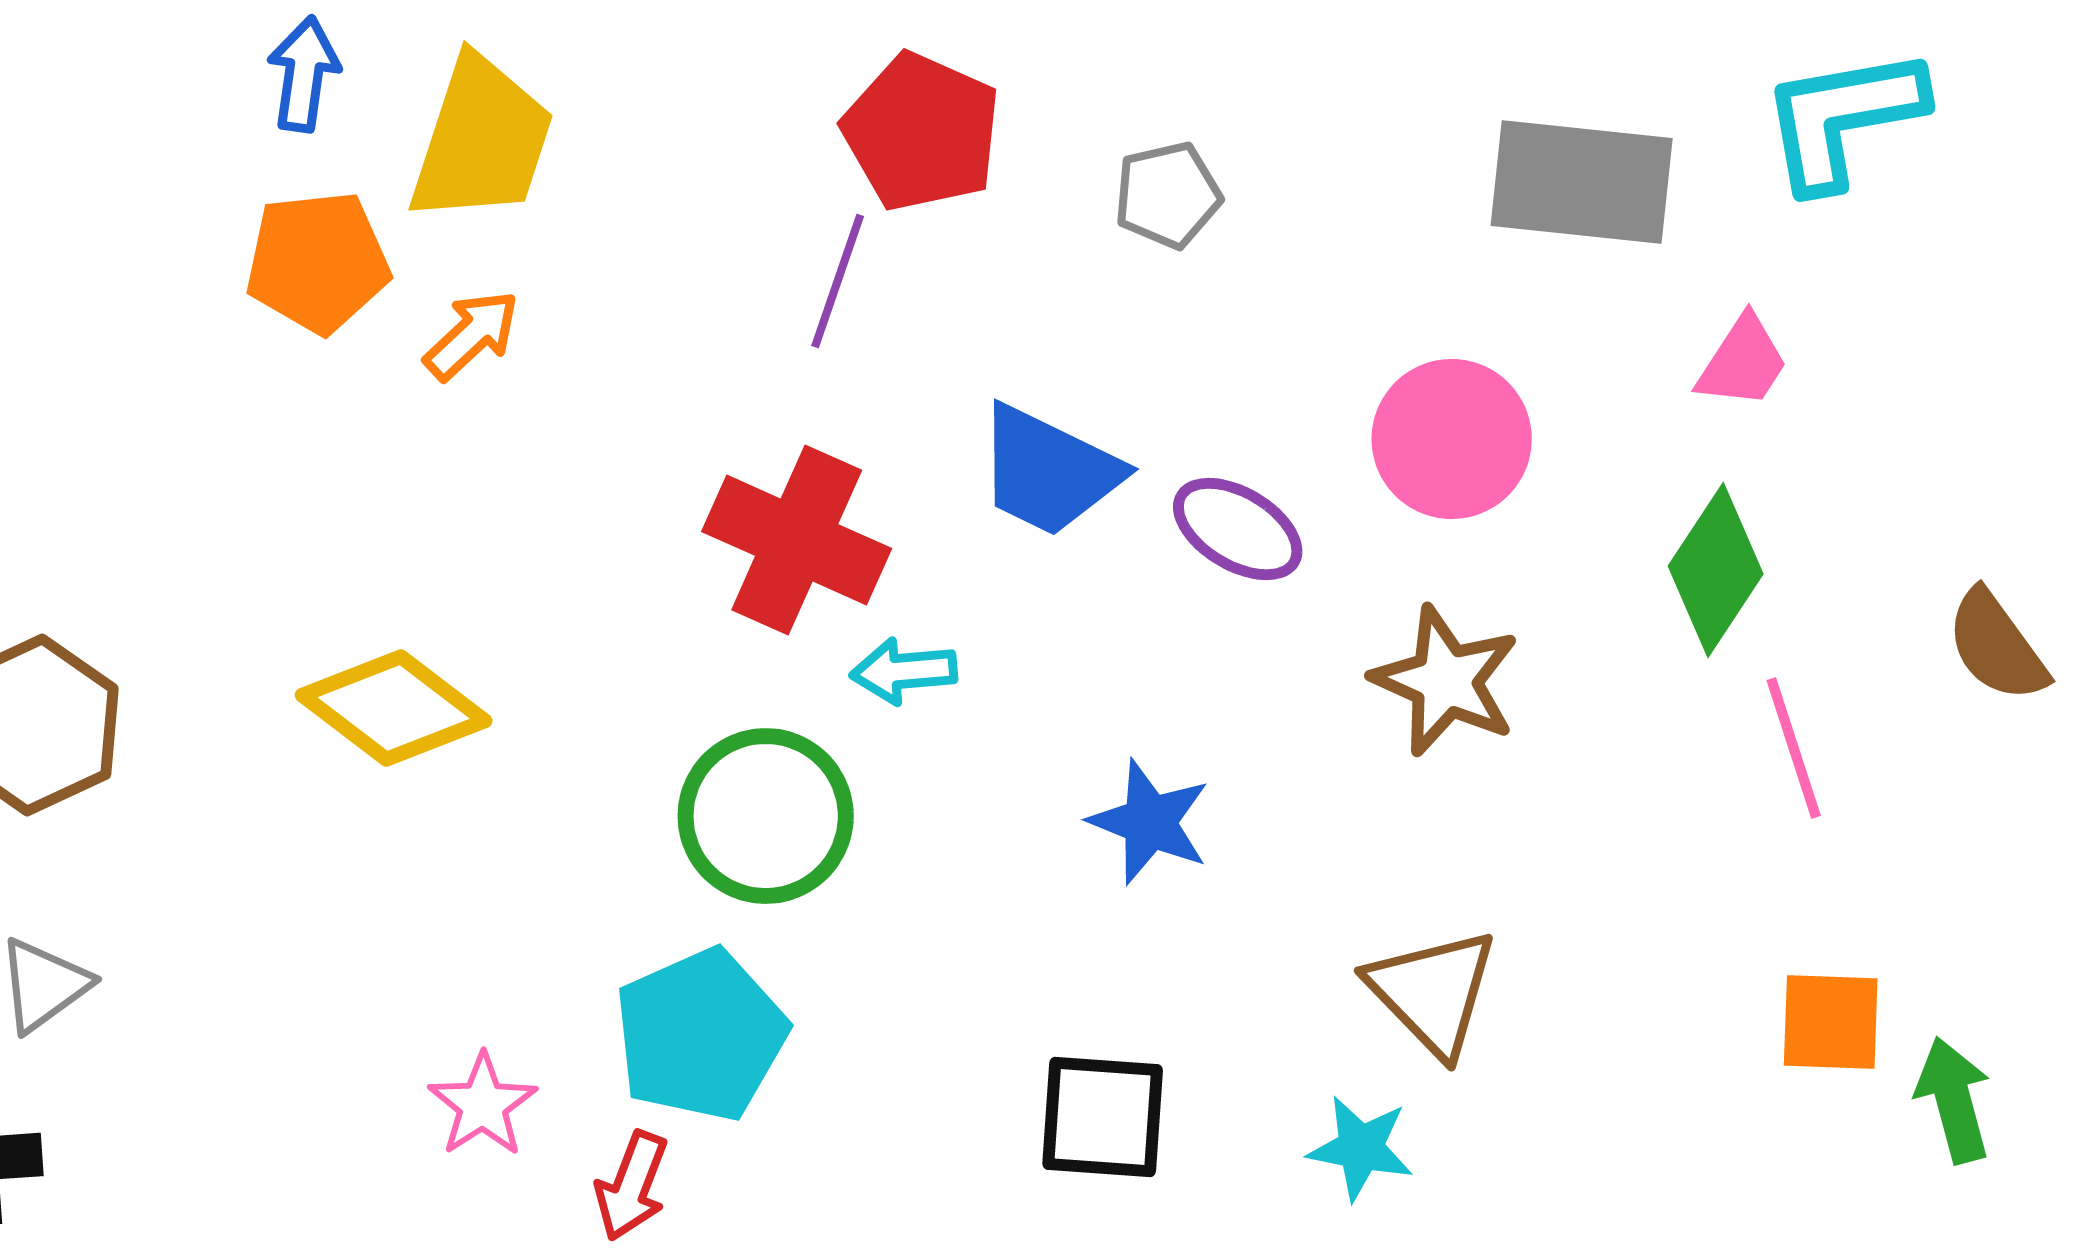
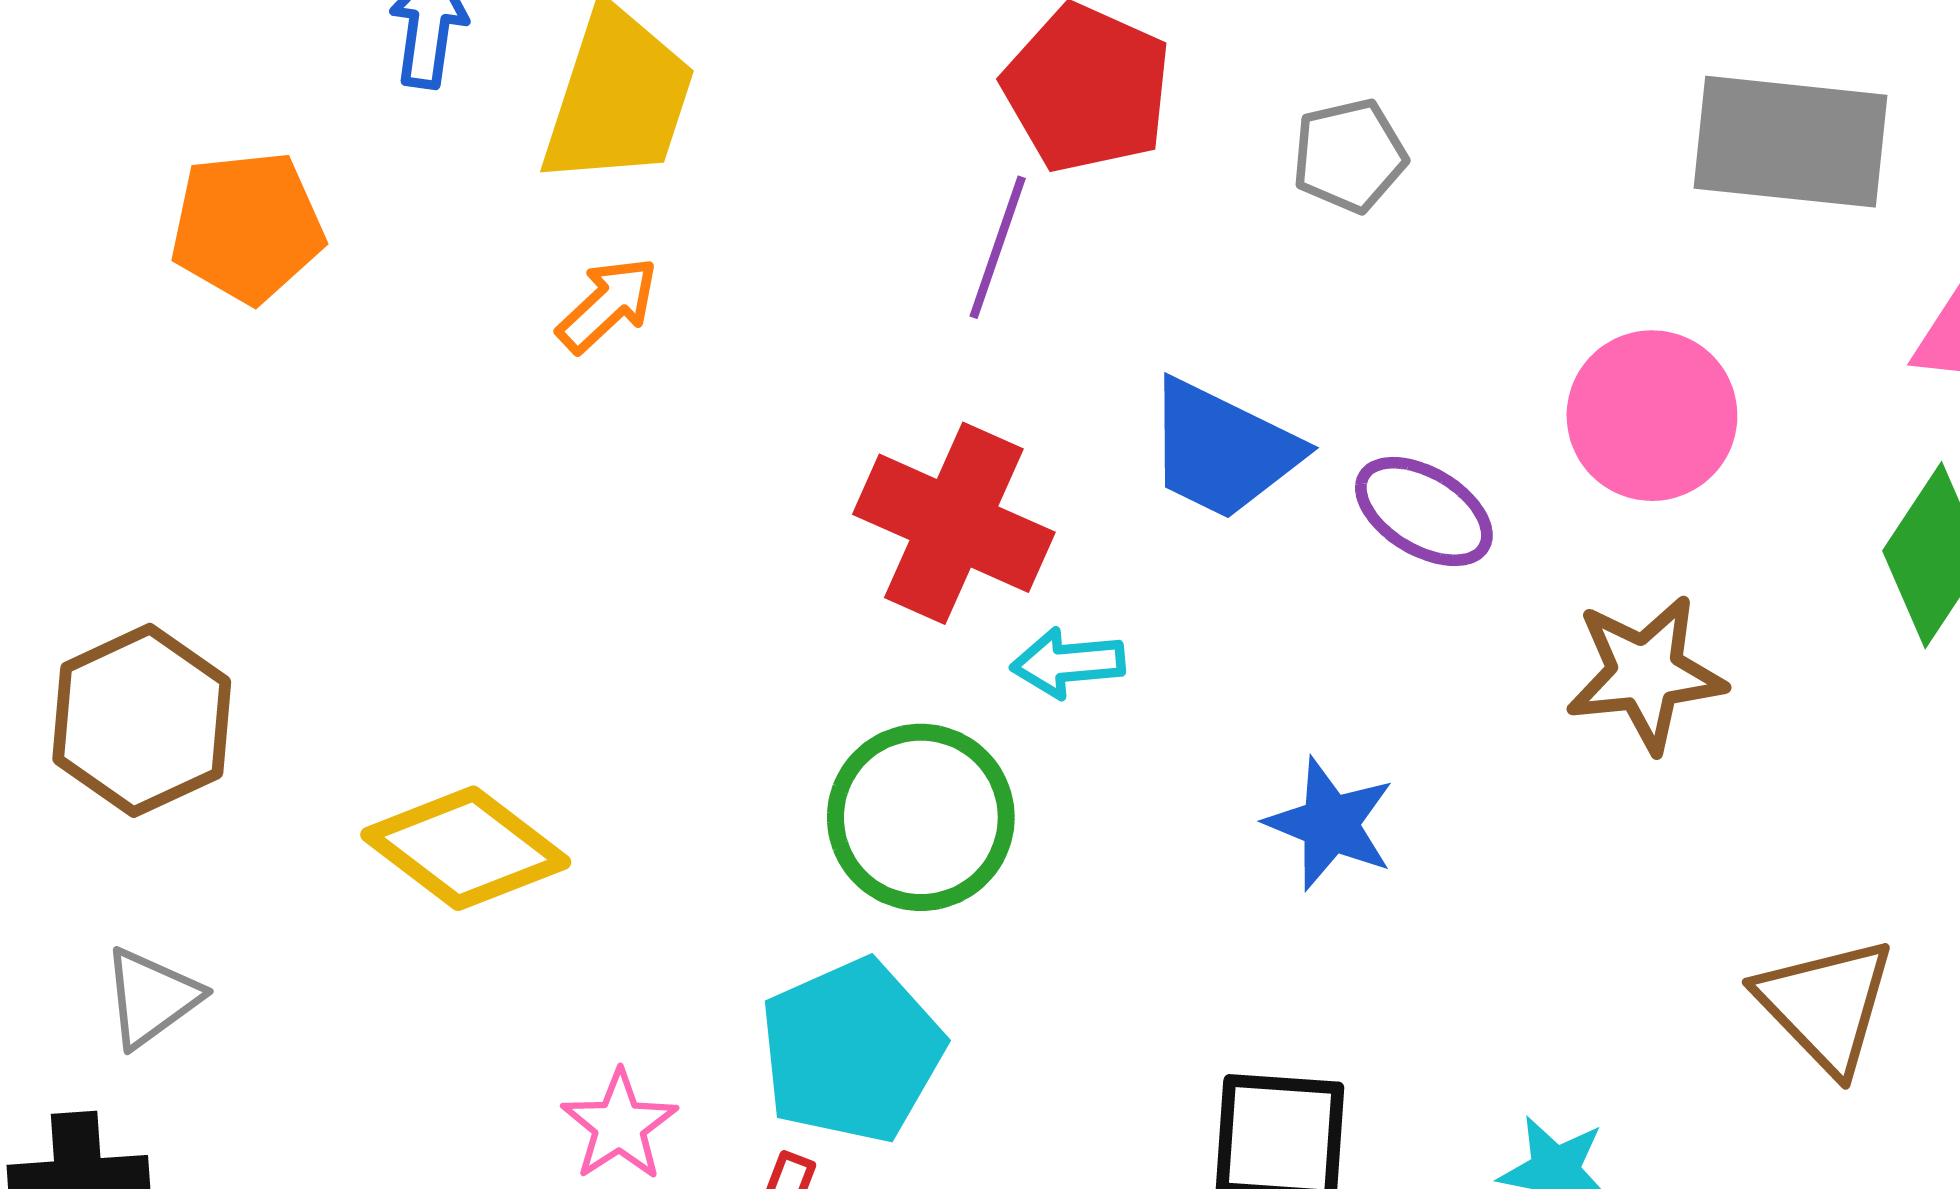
orange pentagon: (318, 262) -> (247, 227), moved
brown star: (1446, 681) -> (1646, 674), turned -30
yellow diamond: (394, 708) -> (466, 848), moved
brown triangle: (1433, 992) -> (1826, 1005), moved

